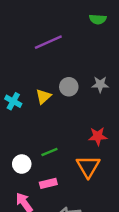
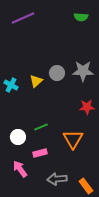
purple line: (48, 42) -> (23, 18), moved
gray star: (100, 84) -> (83, 71), size x1.5
red star: (98, 136) -> (87, 107), moved

